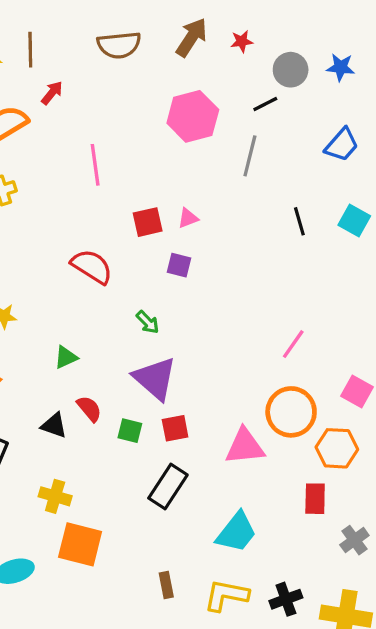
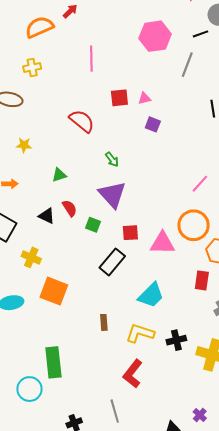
purple square: (179, 265) -> (153, 124), moved
red square: (175, 428) -> (130, 233), moved
yellow cross: (55, 496) -> (31, 257), moved

